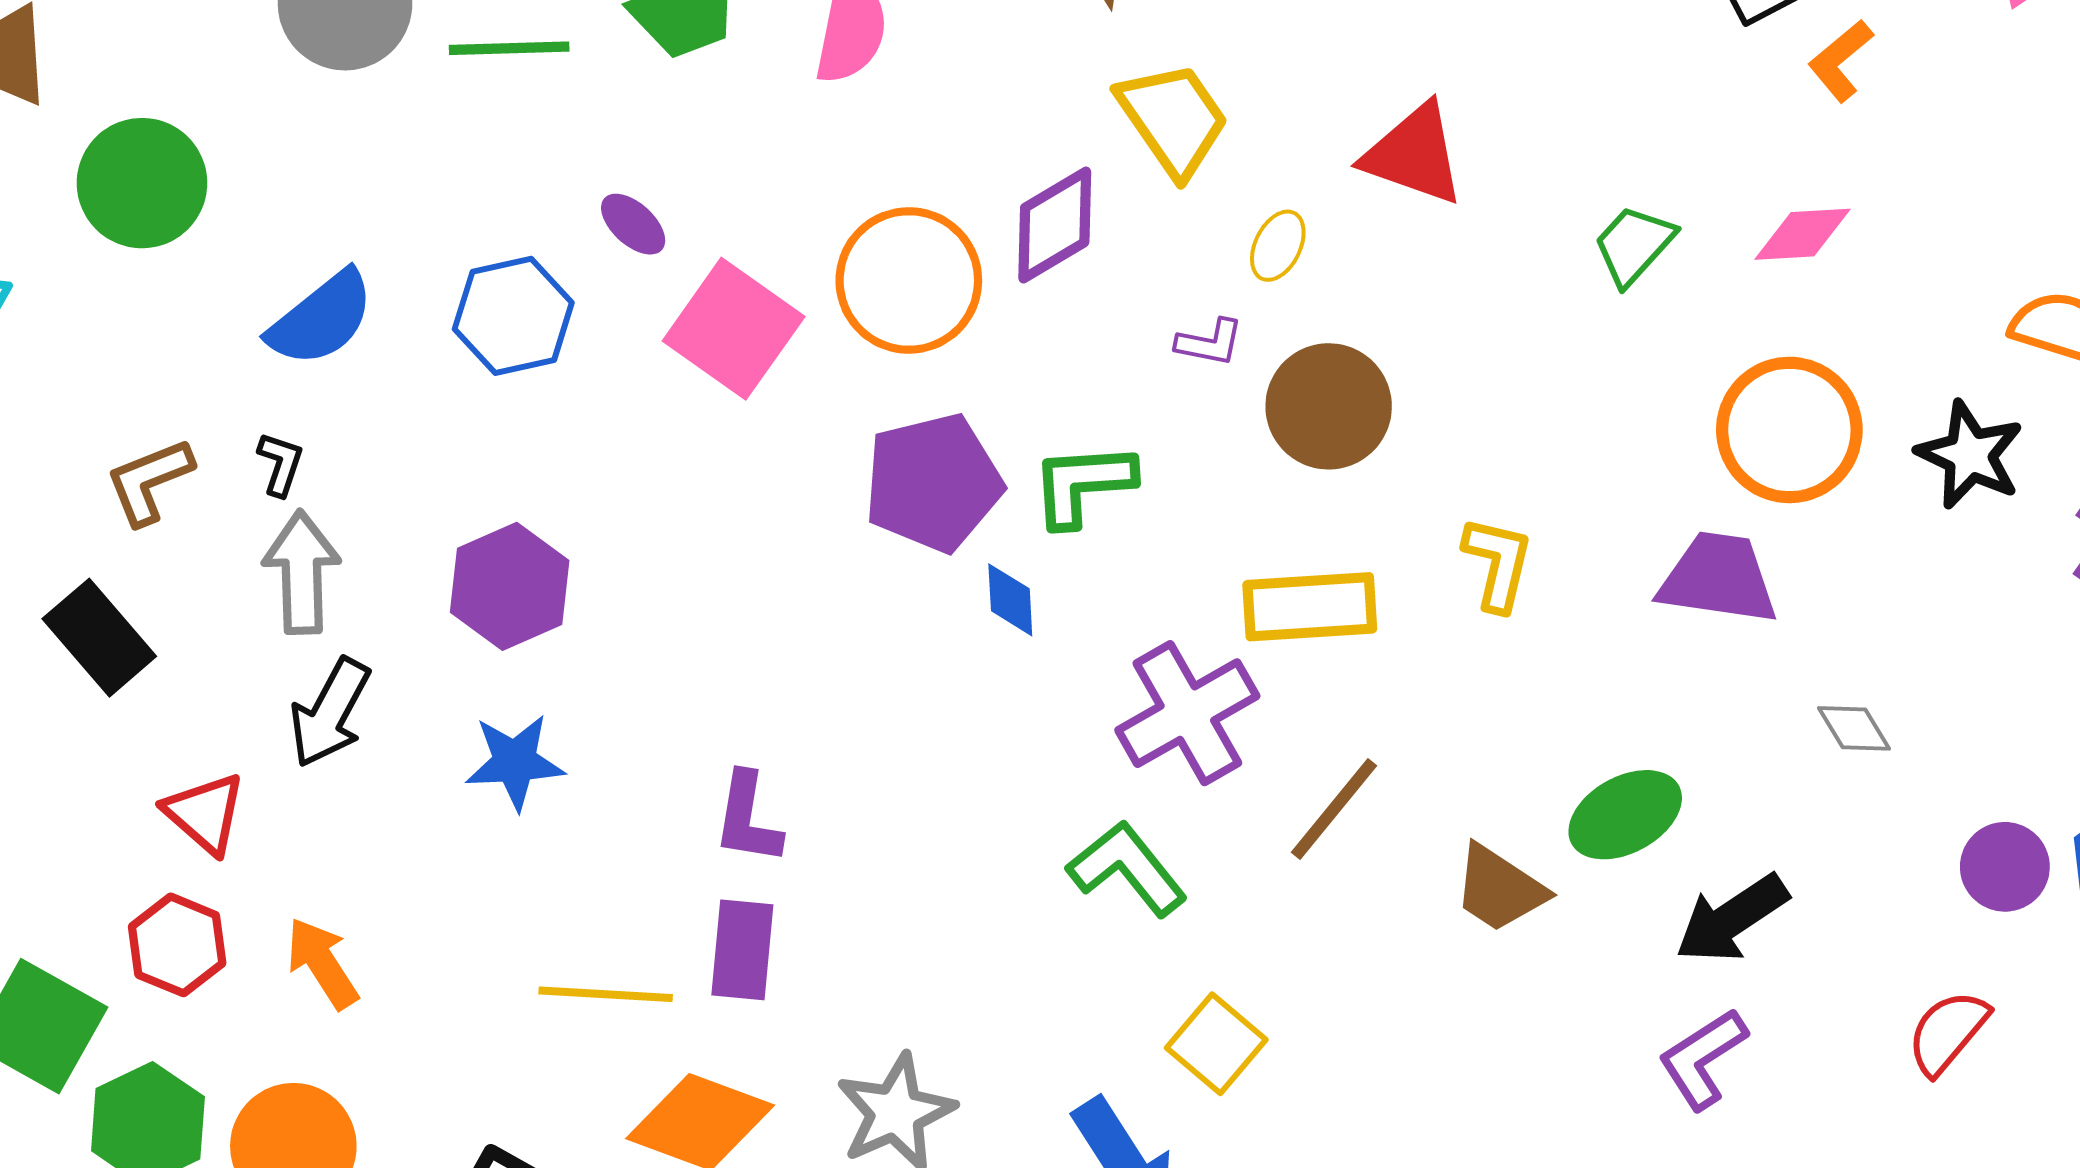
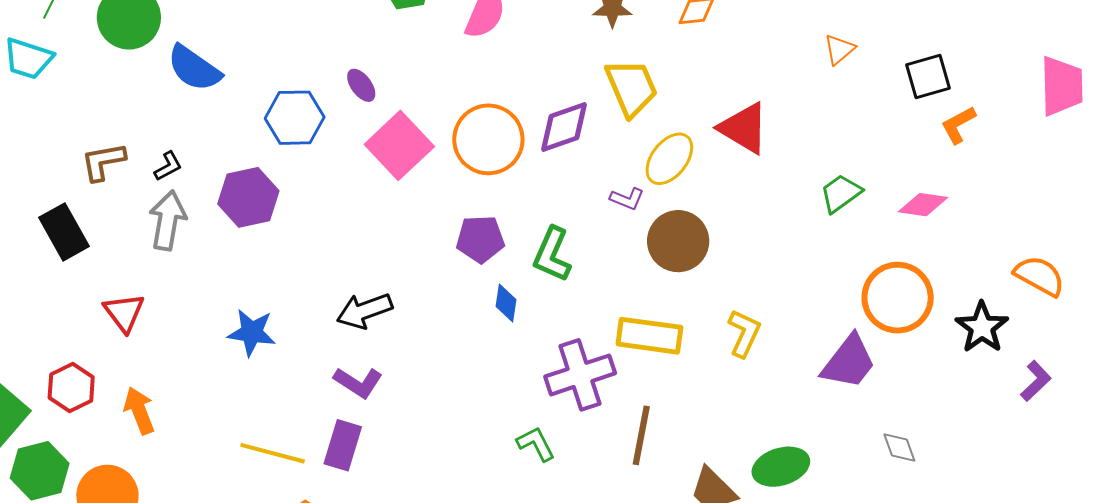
yellow ellipse: (1278, 246) -> (669, 159), size x1.6
blue semicircle: (321, 319) -> (194, 68), moved, turned 62
black L-shape: (281, 464) -> (168, 166), turned 32
purple pentagon: (933, 483) -> (480, 239), size x0.7
green L-shape: (1083, 484) -> (552, 254), turned -74
purple trapezoid: (1718, 578) -> (849, 362), turned 108
purple hexagon: (510, 586) -> (248, 197), moved
black arrow: (330, 713) -> (364, 311), moved, turned 30
brown line: (1334, 809) -> (641, 435), turned -40
red triangle: (205, 813) -> (124, 312), moved
purple L-shape: (748, 818) -> (358, 382), turned -78
green L-shape: (1127, 868) -> (536, 444), size x0.7

